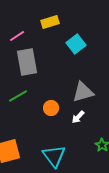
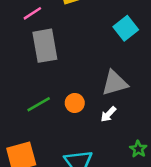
cyan square: (76, 44) -> (126, 28), moved
green line: (18, 96) -> (39, 104), moved

